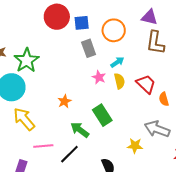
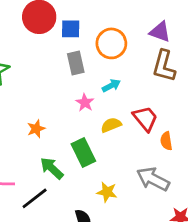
yellow semicircle: (119, 81) -> (111, 125), moved, turned -105
yellow star: (135, 146) -> (107, 192), moved

